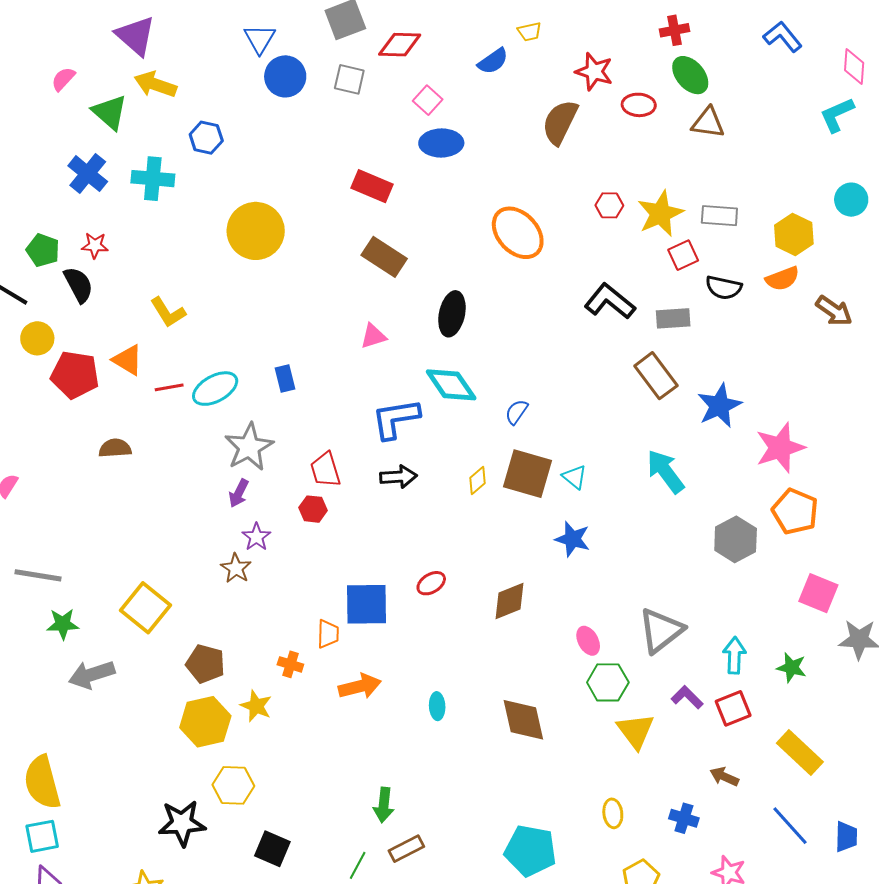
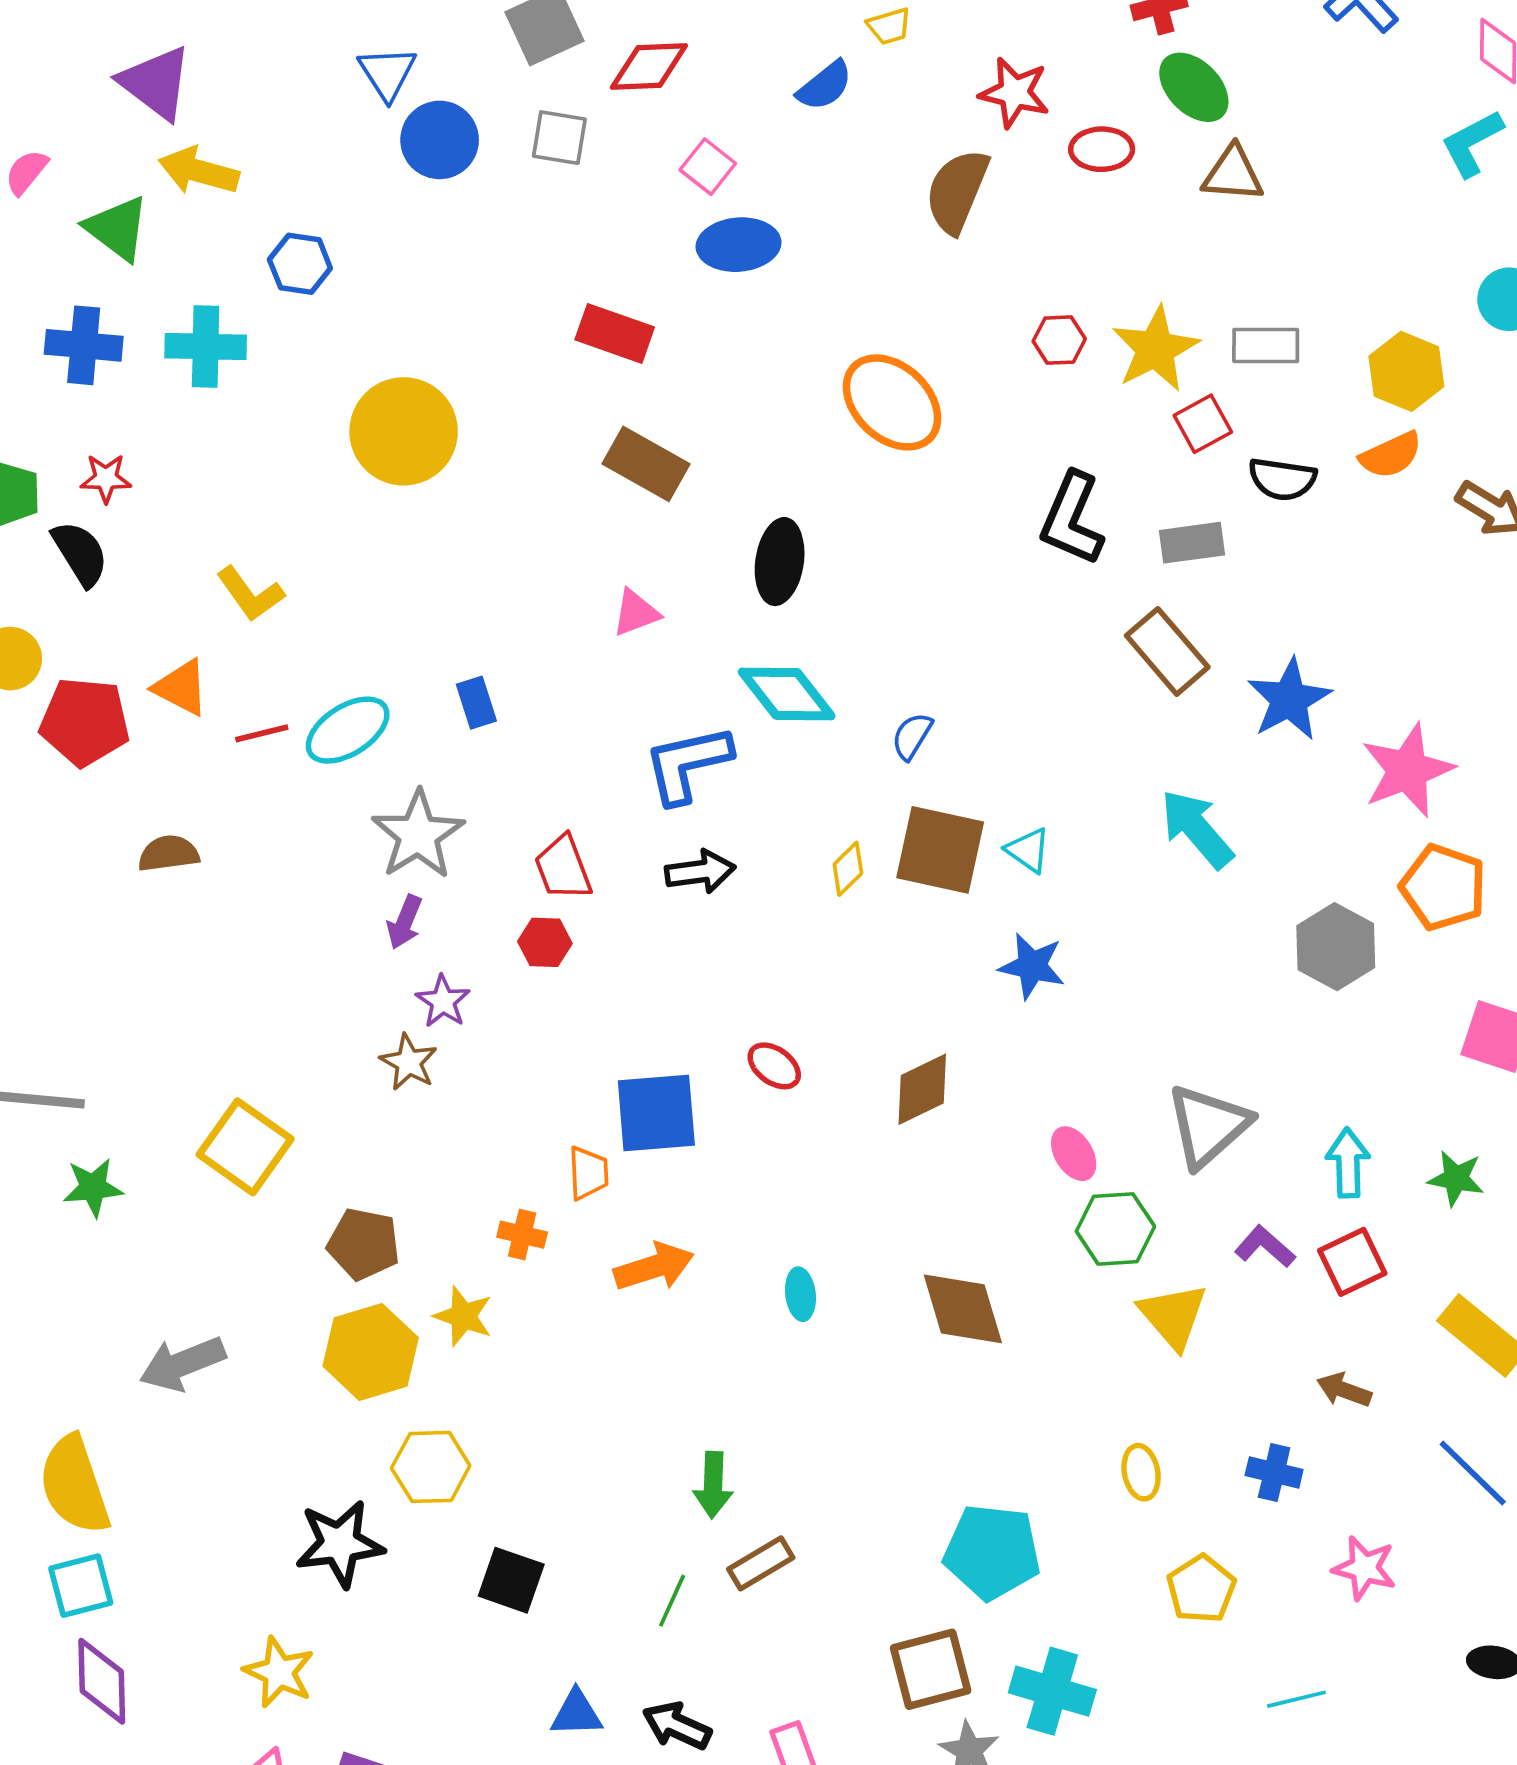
blue cross: (88, 174) -> (84, 345), turned -30
black L-shape: (610, 301) -> (1072, 519), turned -102
red ellipse: (431, 583) -> (774, 1066), turned 72
gray arrow: (92, 675) -> (182, 1364), moved

